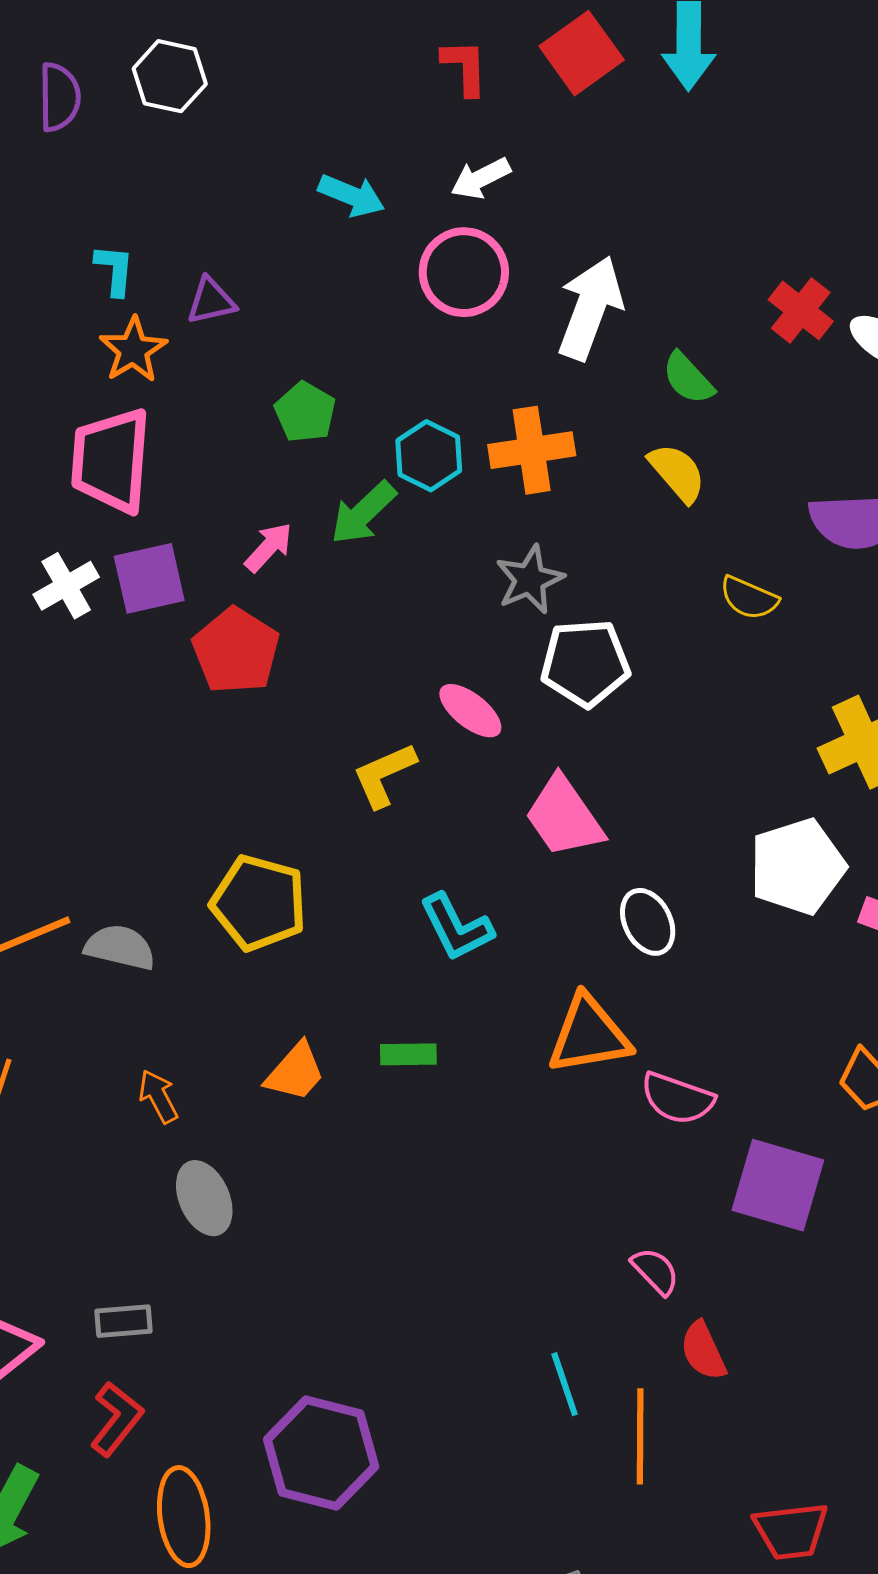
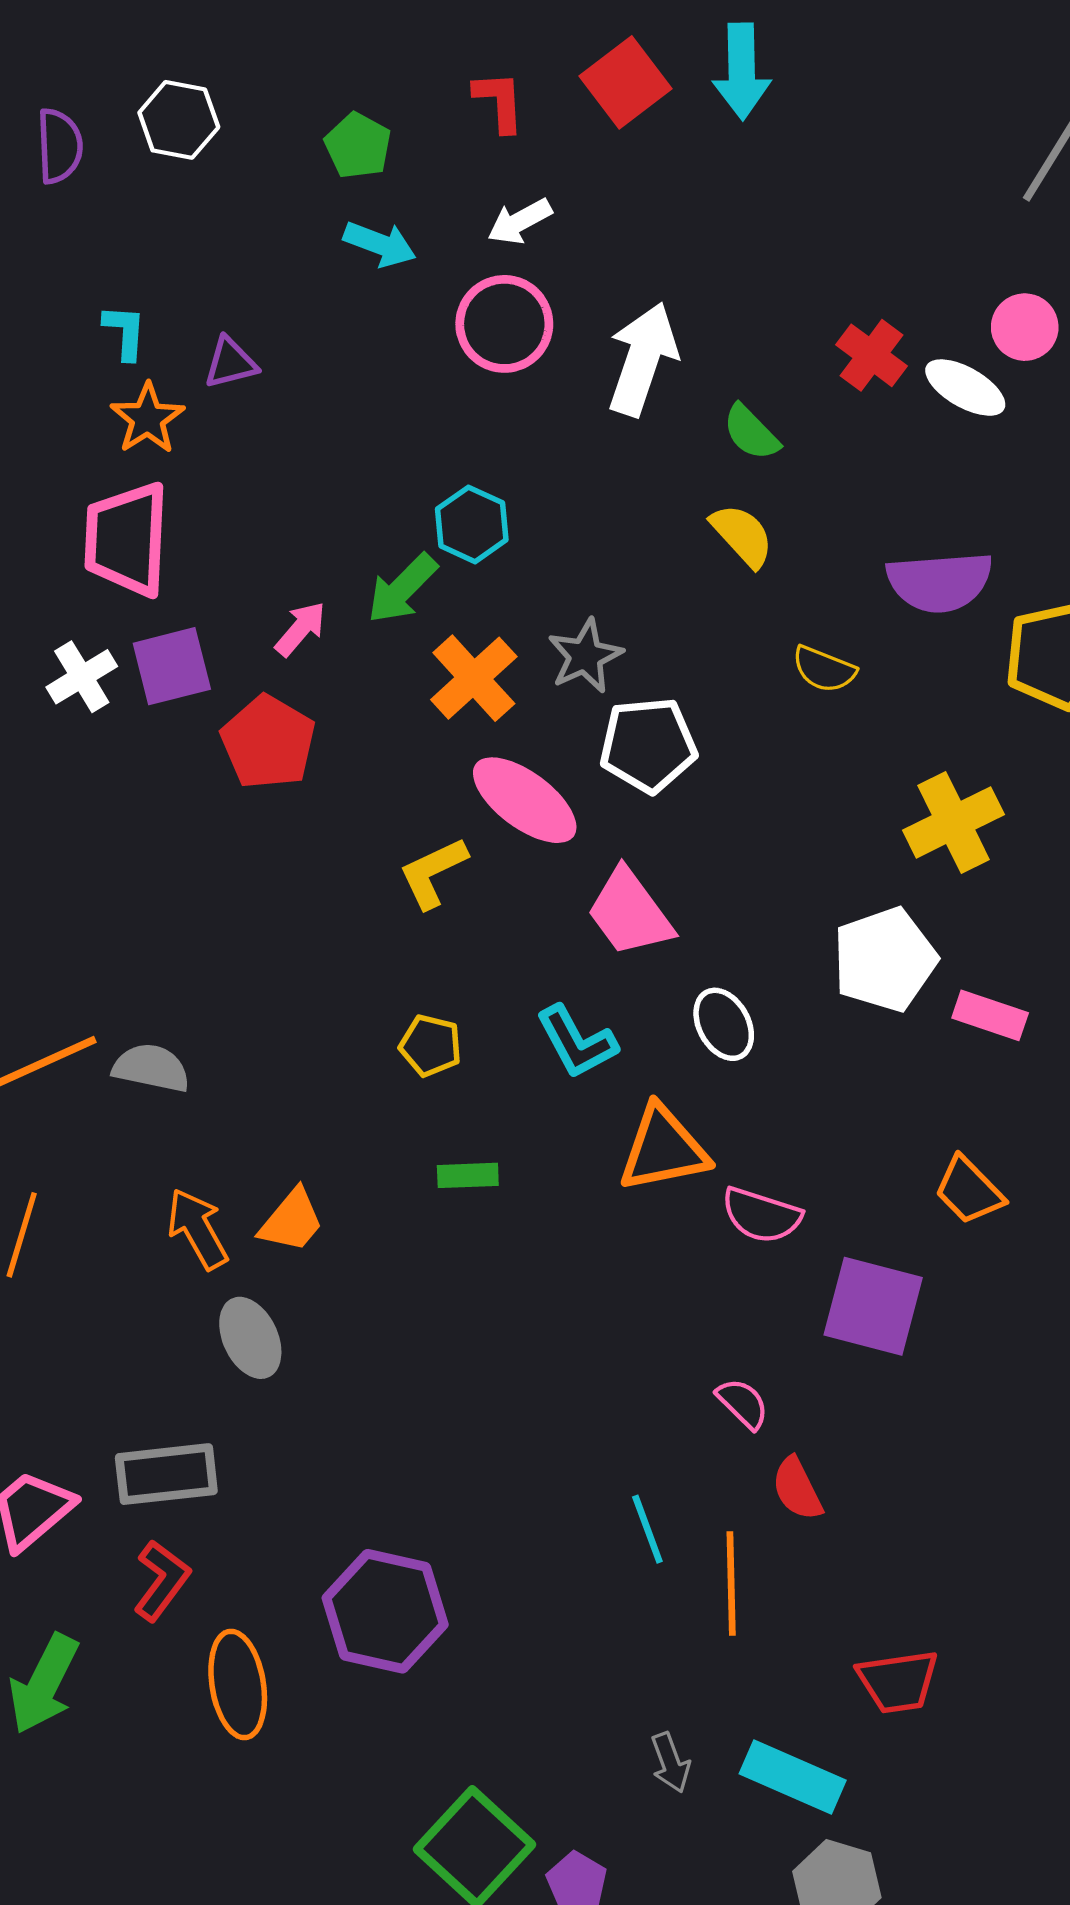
green pentagon: (305, 412) -> (358, 146), moved
orange cross: (532, 450) -> (474, 678), moved, turned -32
pink ellipse: (470, 711) -> (525, 800), size x1.5
yellow pentagon: (259, 903) -> (430, 1046), moved, size x0.6
cyan L-shape: (456, 927) -> (577, 1042), moved
orange trapezoid: (295, 1072) -> (292, 1221), moved
orange arrow: (158, 1096) -> (197, 1229), size x1.4
gray rectangle: (123, 1321) -> (166, 1474), size x1.6

